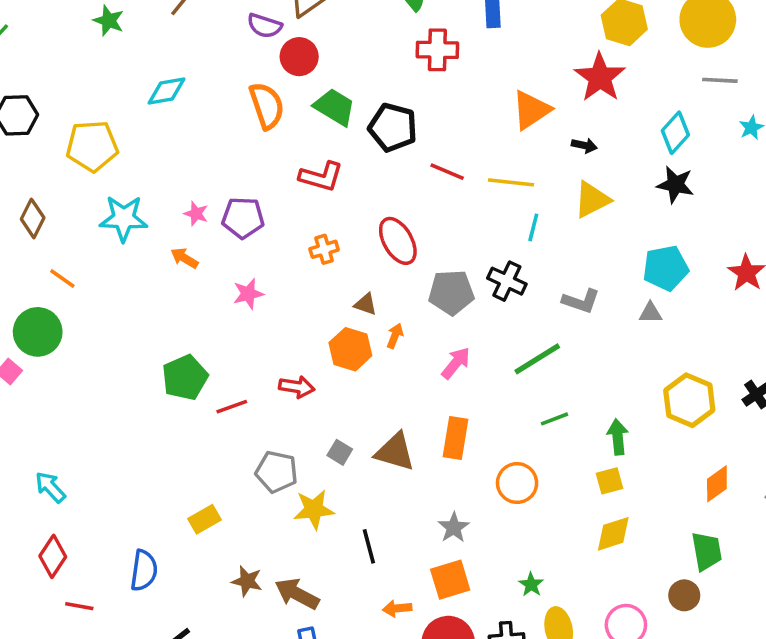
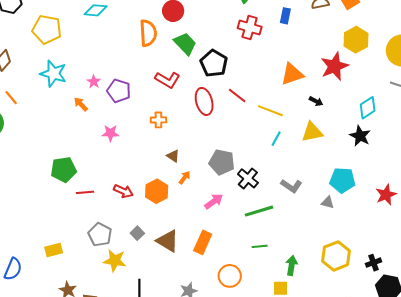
red ellipse: (398, 241) -> (204, 101), moved
black cross: (507, 281) -> (248, 178), moved
orange hexagon: (350, 349) -> (157, 191), moved

